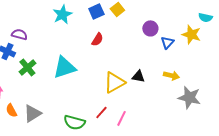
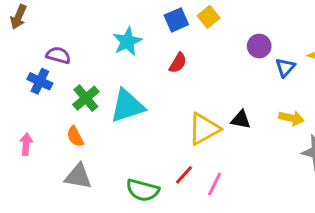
cyan star: (62, 14) -> (127, 41), moved
green cross: (27, 67) -> (86, 98), moved
orange semicircle: (11, 110) -> (75, 136), moved
gray triangle: (32, 113) -> (78, 176), turned 42

